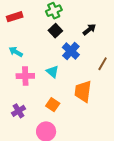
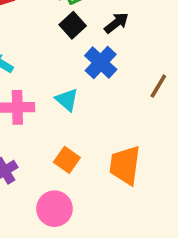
black arrow: (89, 29) -> (116, 23), moved
orange trapezoid: (83, 91) -> (125, 165), moved

